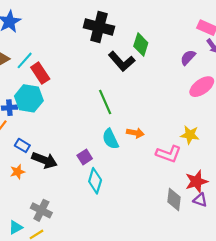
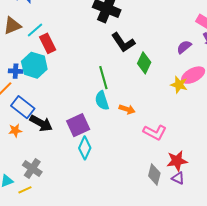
green diamond: (141, 44) -> (144, 63), moved
yellow star: (190, 135) -> (179, 85), moved
cyan semicircle: (110, 139) -> (102, 101), moved
blue rectangle: (22, 145) -> (23, 107), size x1.6
purple square: (85, 157) -> (78, 125), size x1.6

